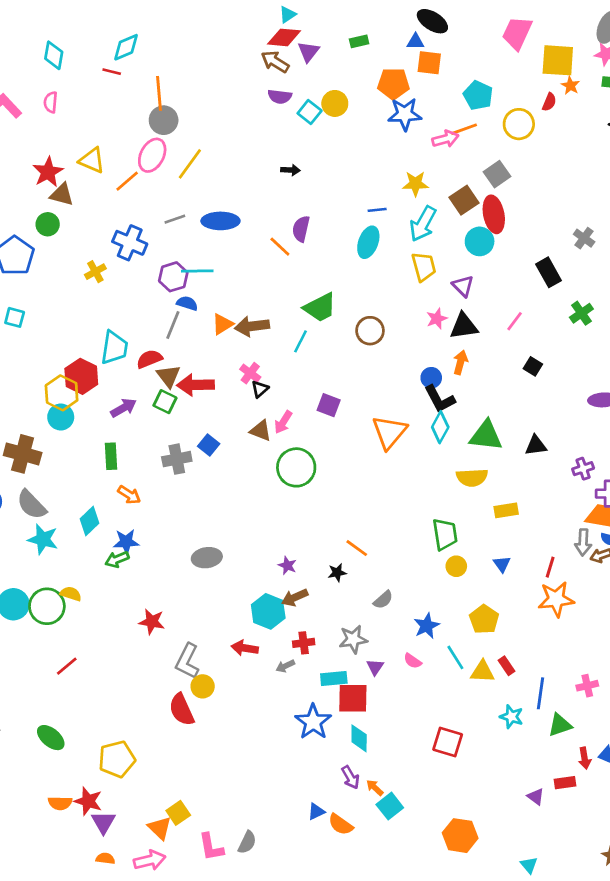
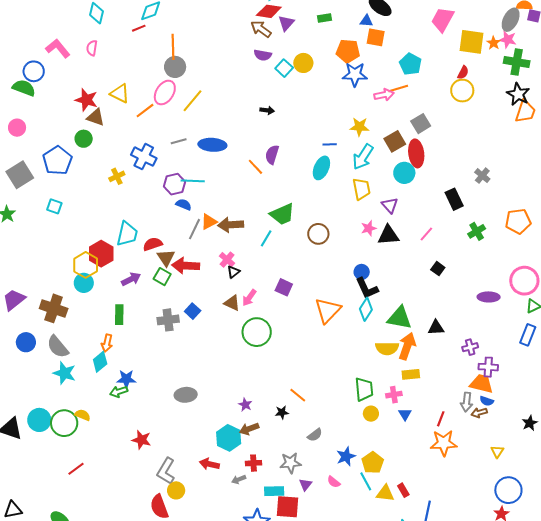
red line: (112, 72) -> (139, 28), turned -40
orange star: (570, 86) -> (494, 43), moved
yellow circle: (519, 124) -> (462, 91), moved
red star: (48, 172) -> (86, 100), turned -30
gray line: (173, 325) -> (194, 229), moved
orange arrow: (460, 362) -> (407, 346), moved, size x1.5
orange arrow: (129, 495) -> (107, 343), moved, turned 66
yellow pentagon: (484, 619) -> (373, 463), moved
pink cross: (587, 686) -> (394, 395), moved

